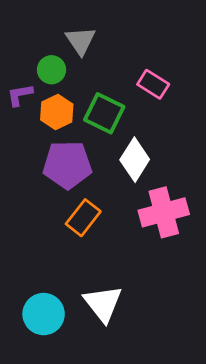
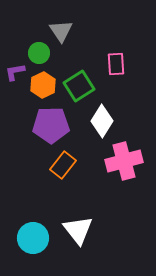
pink rectangle: (153, 84) -> (116, 64), turned 55
green square: (104, 113) -> (79, 86), turned 32

